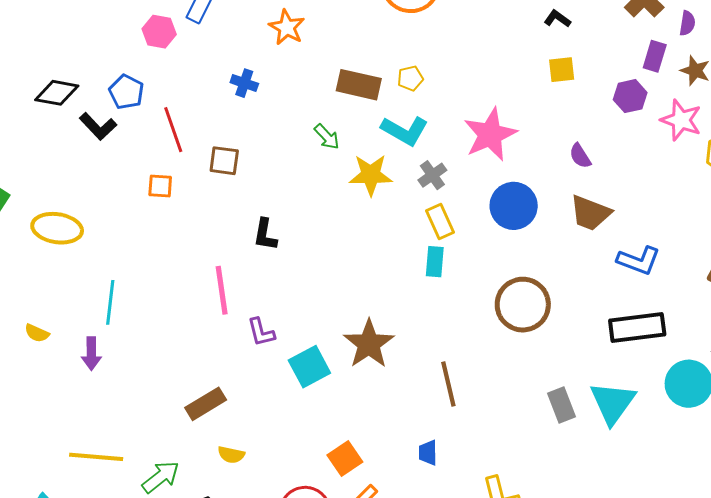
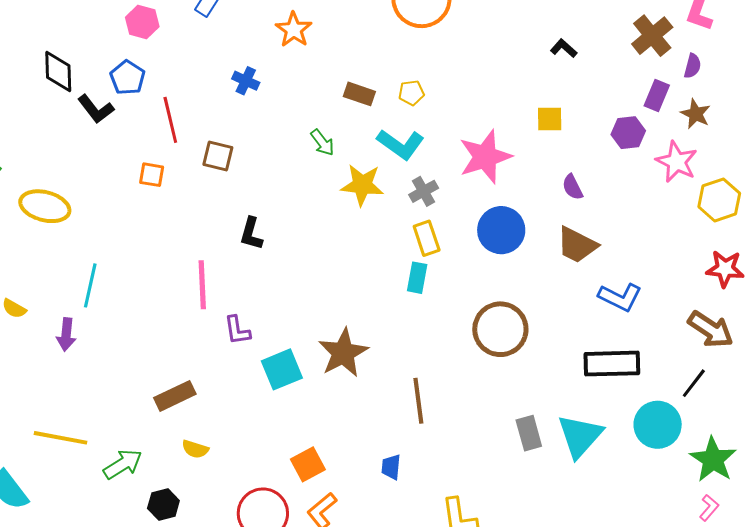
pink hexagon: (159, 32) -> (142, 22), moved
yellow square: (562, 70) -> (550, 119), moved
brown rectangle: (359, 85) -> (359, 94), size x0.7
black diamond: (57, 93) -> (58, 72), turned 72

